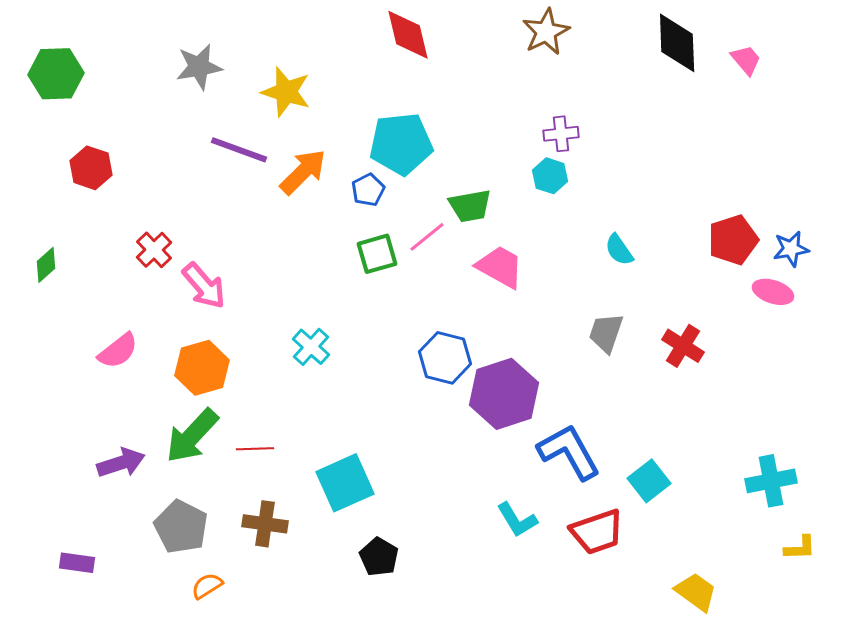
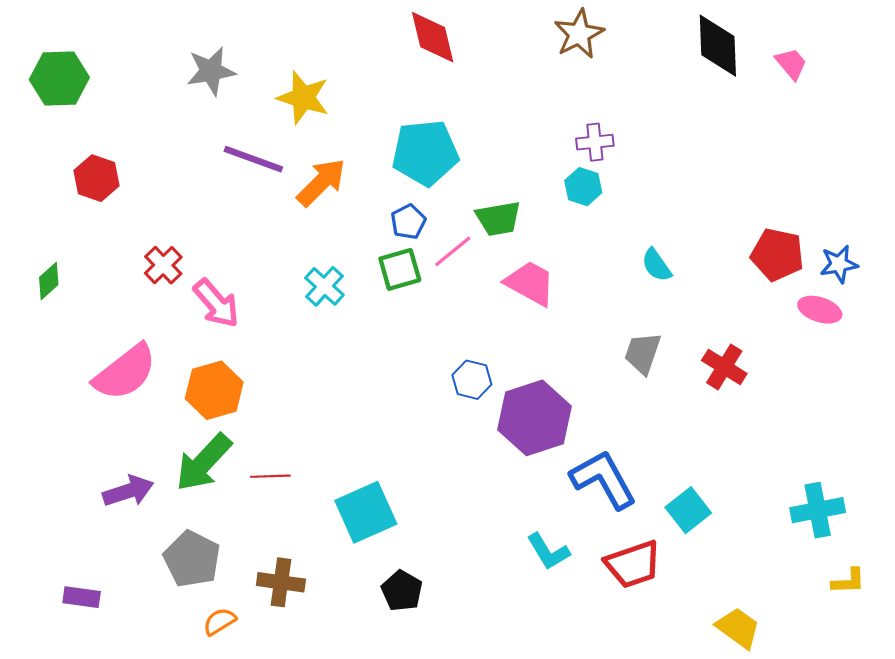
blue pentagon: (368, 190) -> (408, 222), moved
red pentagon: (733, 240) -> (777, 255), turned 30
cyan cross: (311, 347) -> (324, 286), moved
pink semicircle: (118, 351) -> (125, 372), size x1.5
blue hexagon: (445, 358) -> (472, 380), size x0.7
brown cross: (265, 524) -> (281, 582), moved

